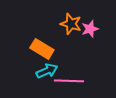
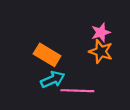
orange star: (71, 24) -> (101, 52), moved

